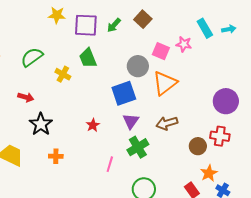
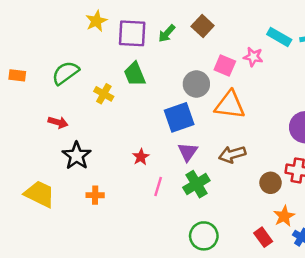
yellow star: (57, 15) -> (96, 21), turned -30
cyan rectangle: (205, 28) -> (279, 37), turned -30
orange triangle: (165, 83) -> (230, 105), turned 44
pink line: (110, 164) -> (158, 187), moved

